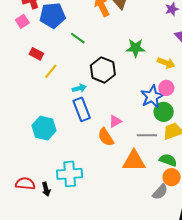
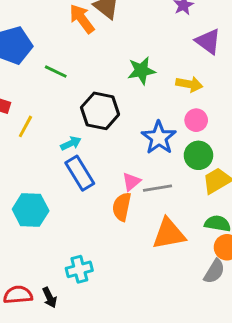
blue star: (152, 96) -> (159, 138), moved
gray line: (147, 135) -> (157, 188), moved
orange semicircle: (106, 137) -> (122, 207), turned 54
cyan cross: (70, 174) -> (79, 269), size x0.7

